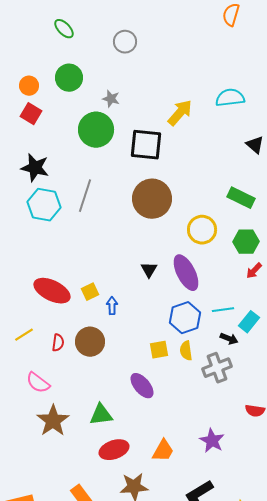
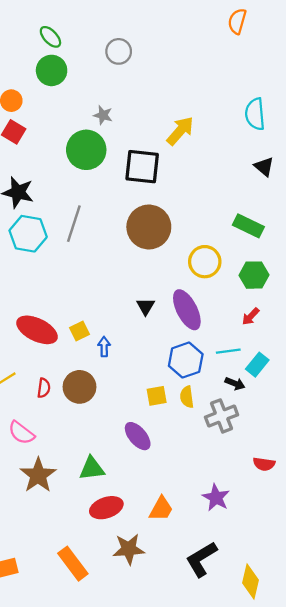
green circle: (69, 78) -> (52, 70), moved
cyan semicircle: (230, 98) -> (255, 114), moved, turned -88
red arrow: (254, 271) -> (251, 316), moved

